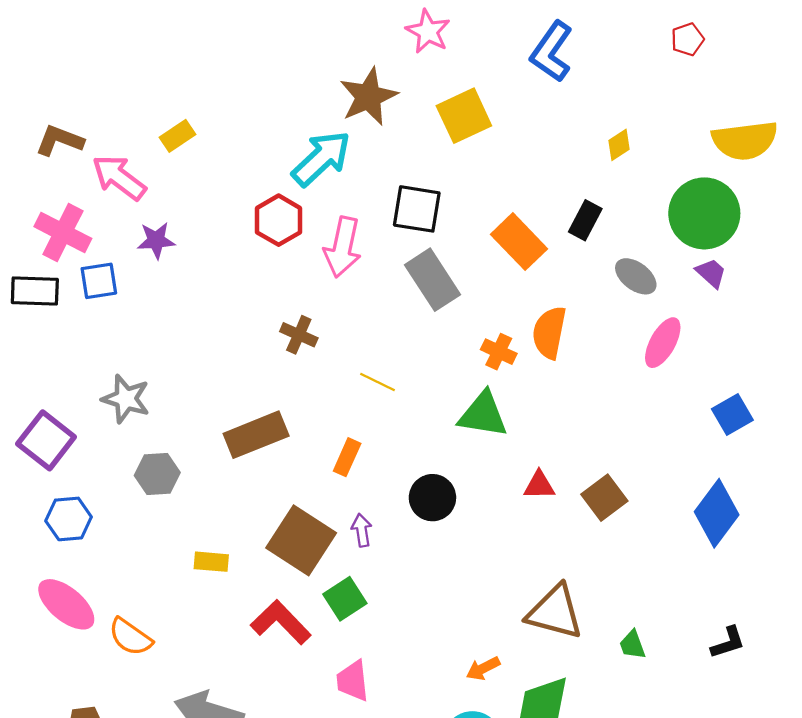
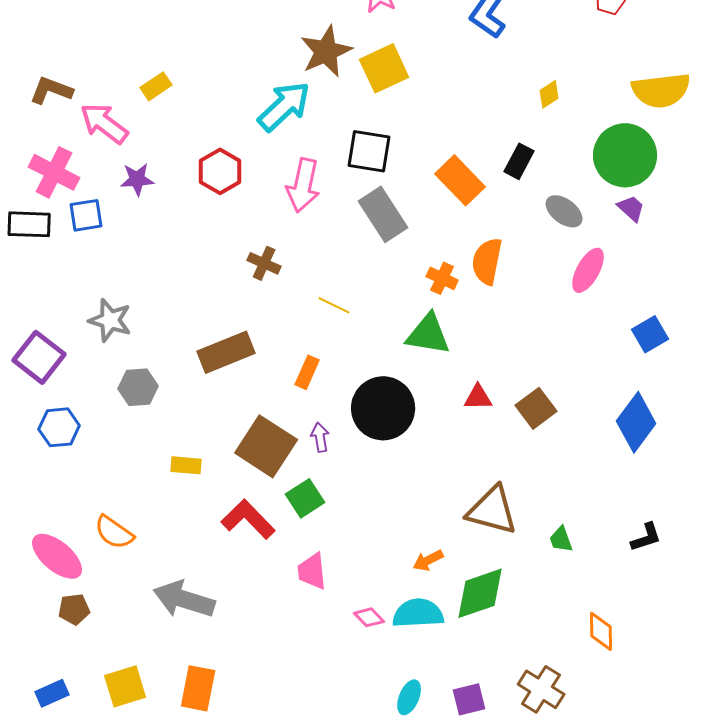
yellow square: (464, 116) -> (384, 68), moved
red hexagon: (279, 220) -> (220, 171), moved
black circle: (432, 498) -> (383, 408), size x1.5
pink ellipse: (66, 604) -> (57, 556), moved

